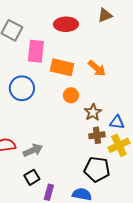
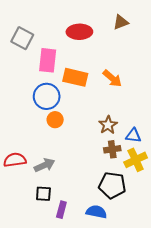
blue circle: (22, 88) -> (47, 96), moved
orange circle: (71, 95) -> (55, 120), moved
black square: (32, 177) -> (43, 194), turned 35

